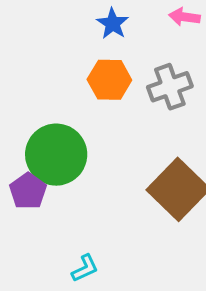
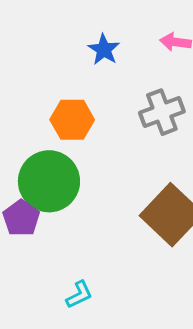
orange hexagon: (109, 80) -> (72, 120), moved

